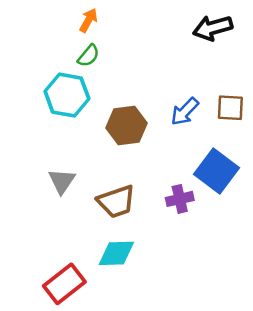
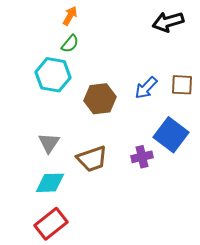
cyan diamond: (116, 253) -> (50, 183), moved

